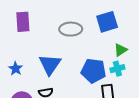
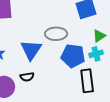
gray ellipse: (71, 29) -> (56, 34), moved

